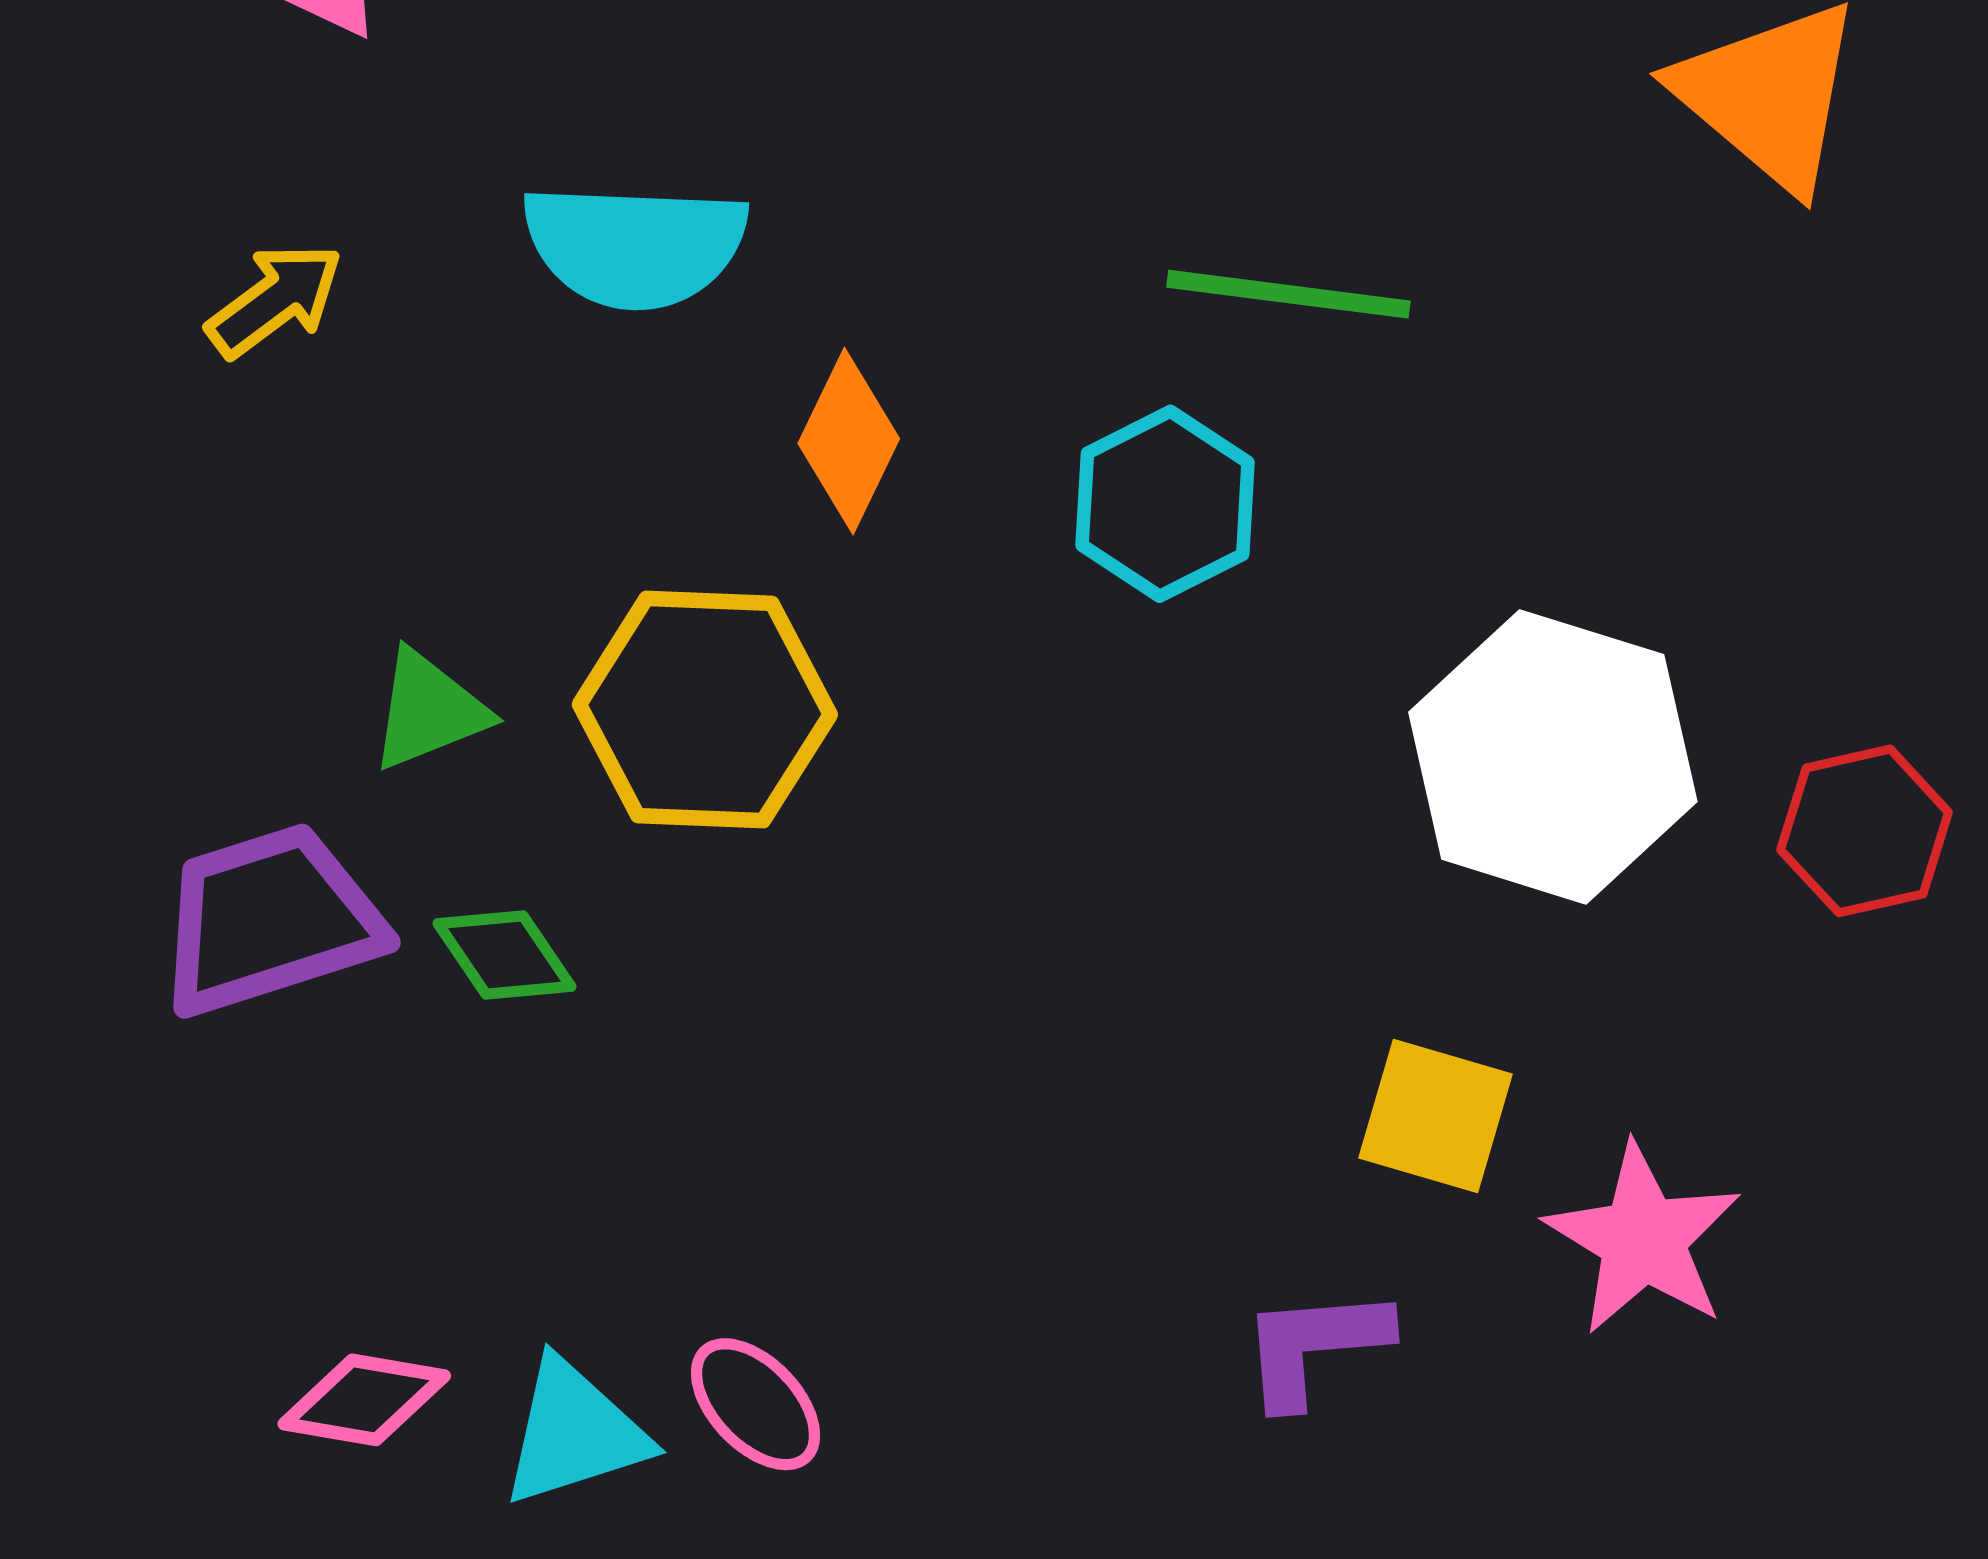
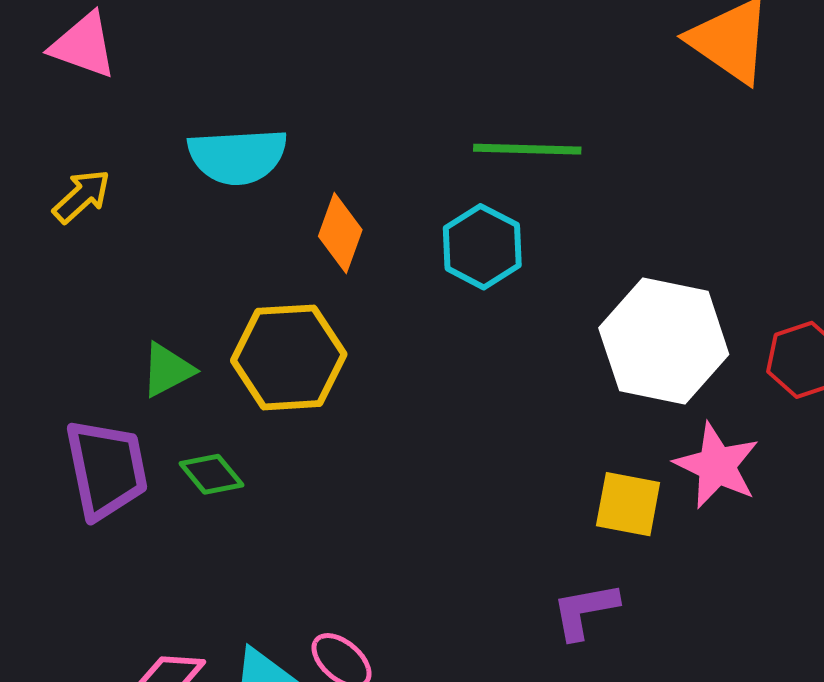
purple trapezoid: (269, 920) -> (106, 469), turned 102
pink star: (1643, 1239) -> (717, 466), moved

